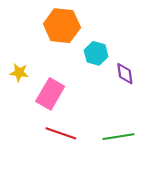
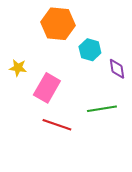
green line: (118, 137) -> (102, 109), moved

